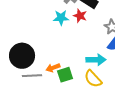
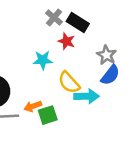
cyan star: (61, 18) -> (43, 60), moved
yellow semicircle: (93, 79) -> (69, 83), moved

